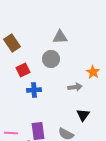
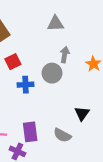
gray circle: (51, 59) -> (52, 73), moved
gray arrow: (75, 87) -> (65, 55), moved, turned -72

